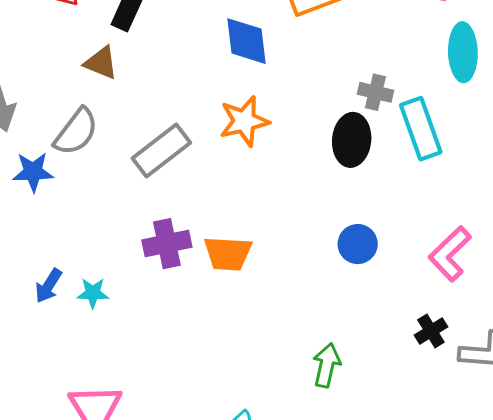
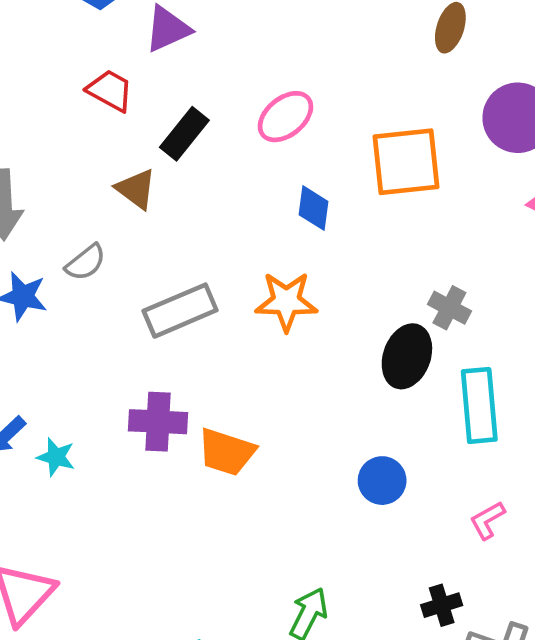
blue diamond: (246, 41) -> (314, 208), size x0.7
cyan rectangle: (421, 129) -> (479, 405), moved
gray semicircle: (76, 132) -> (86, 262), size x0.7
pink L-shape: (450, 254) -> (487, 520), size x0.6

